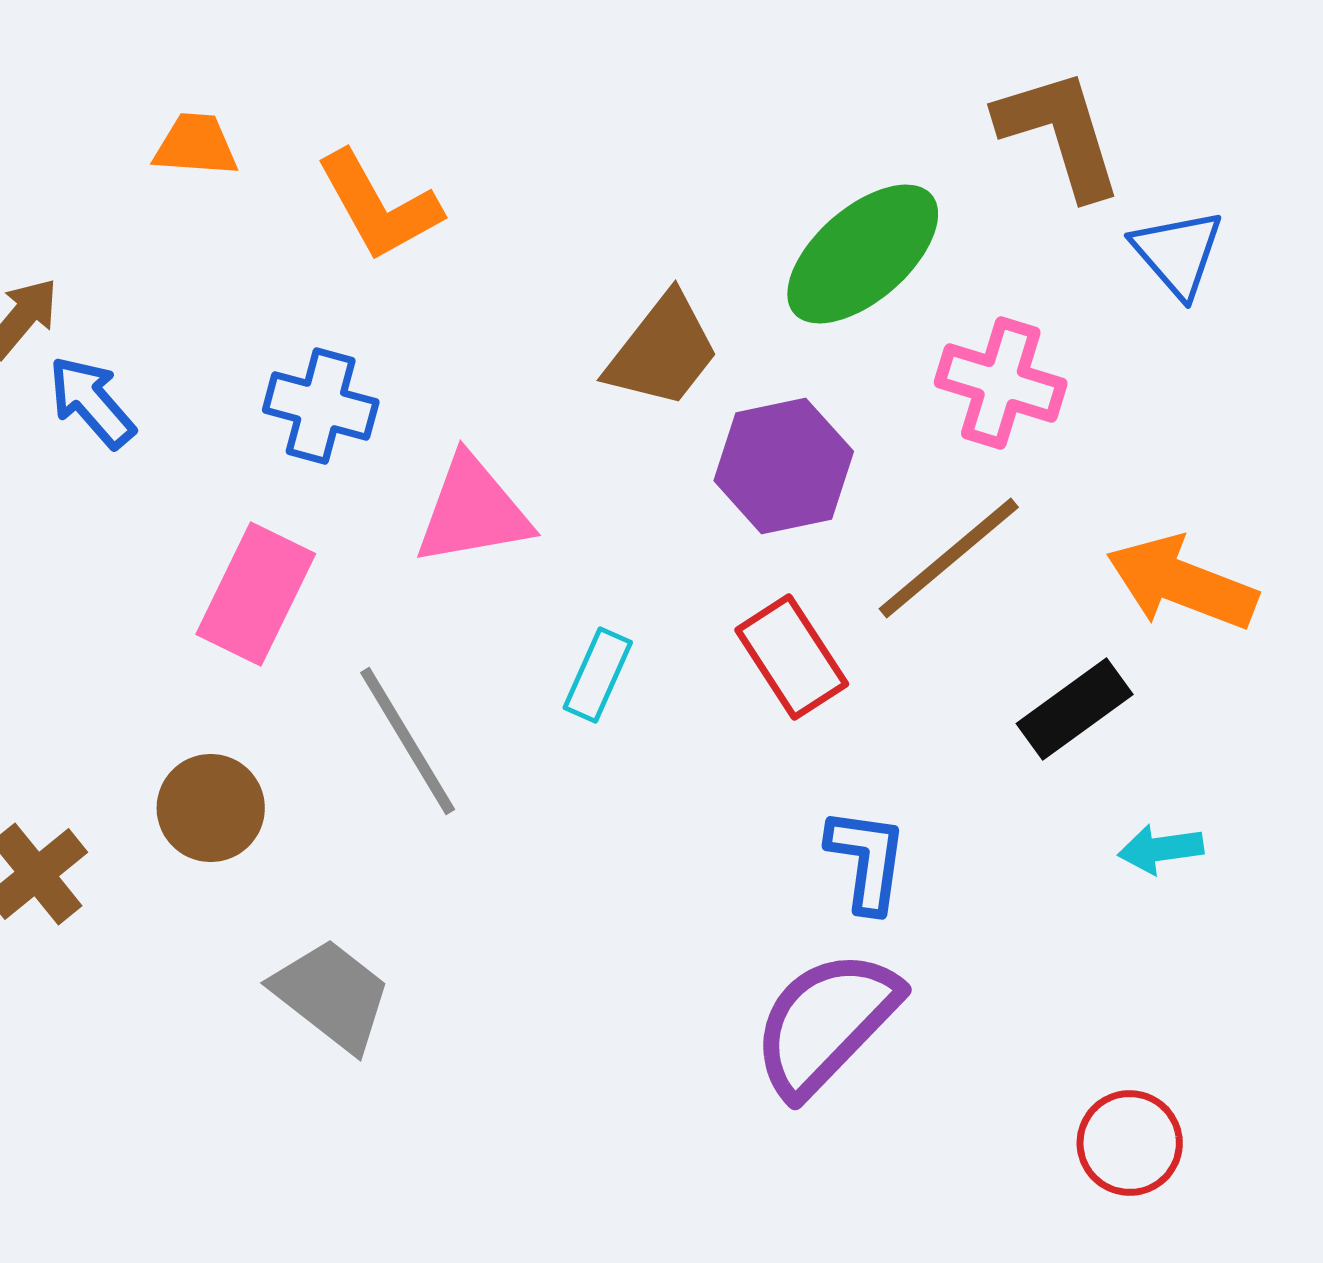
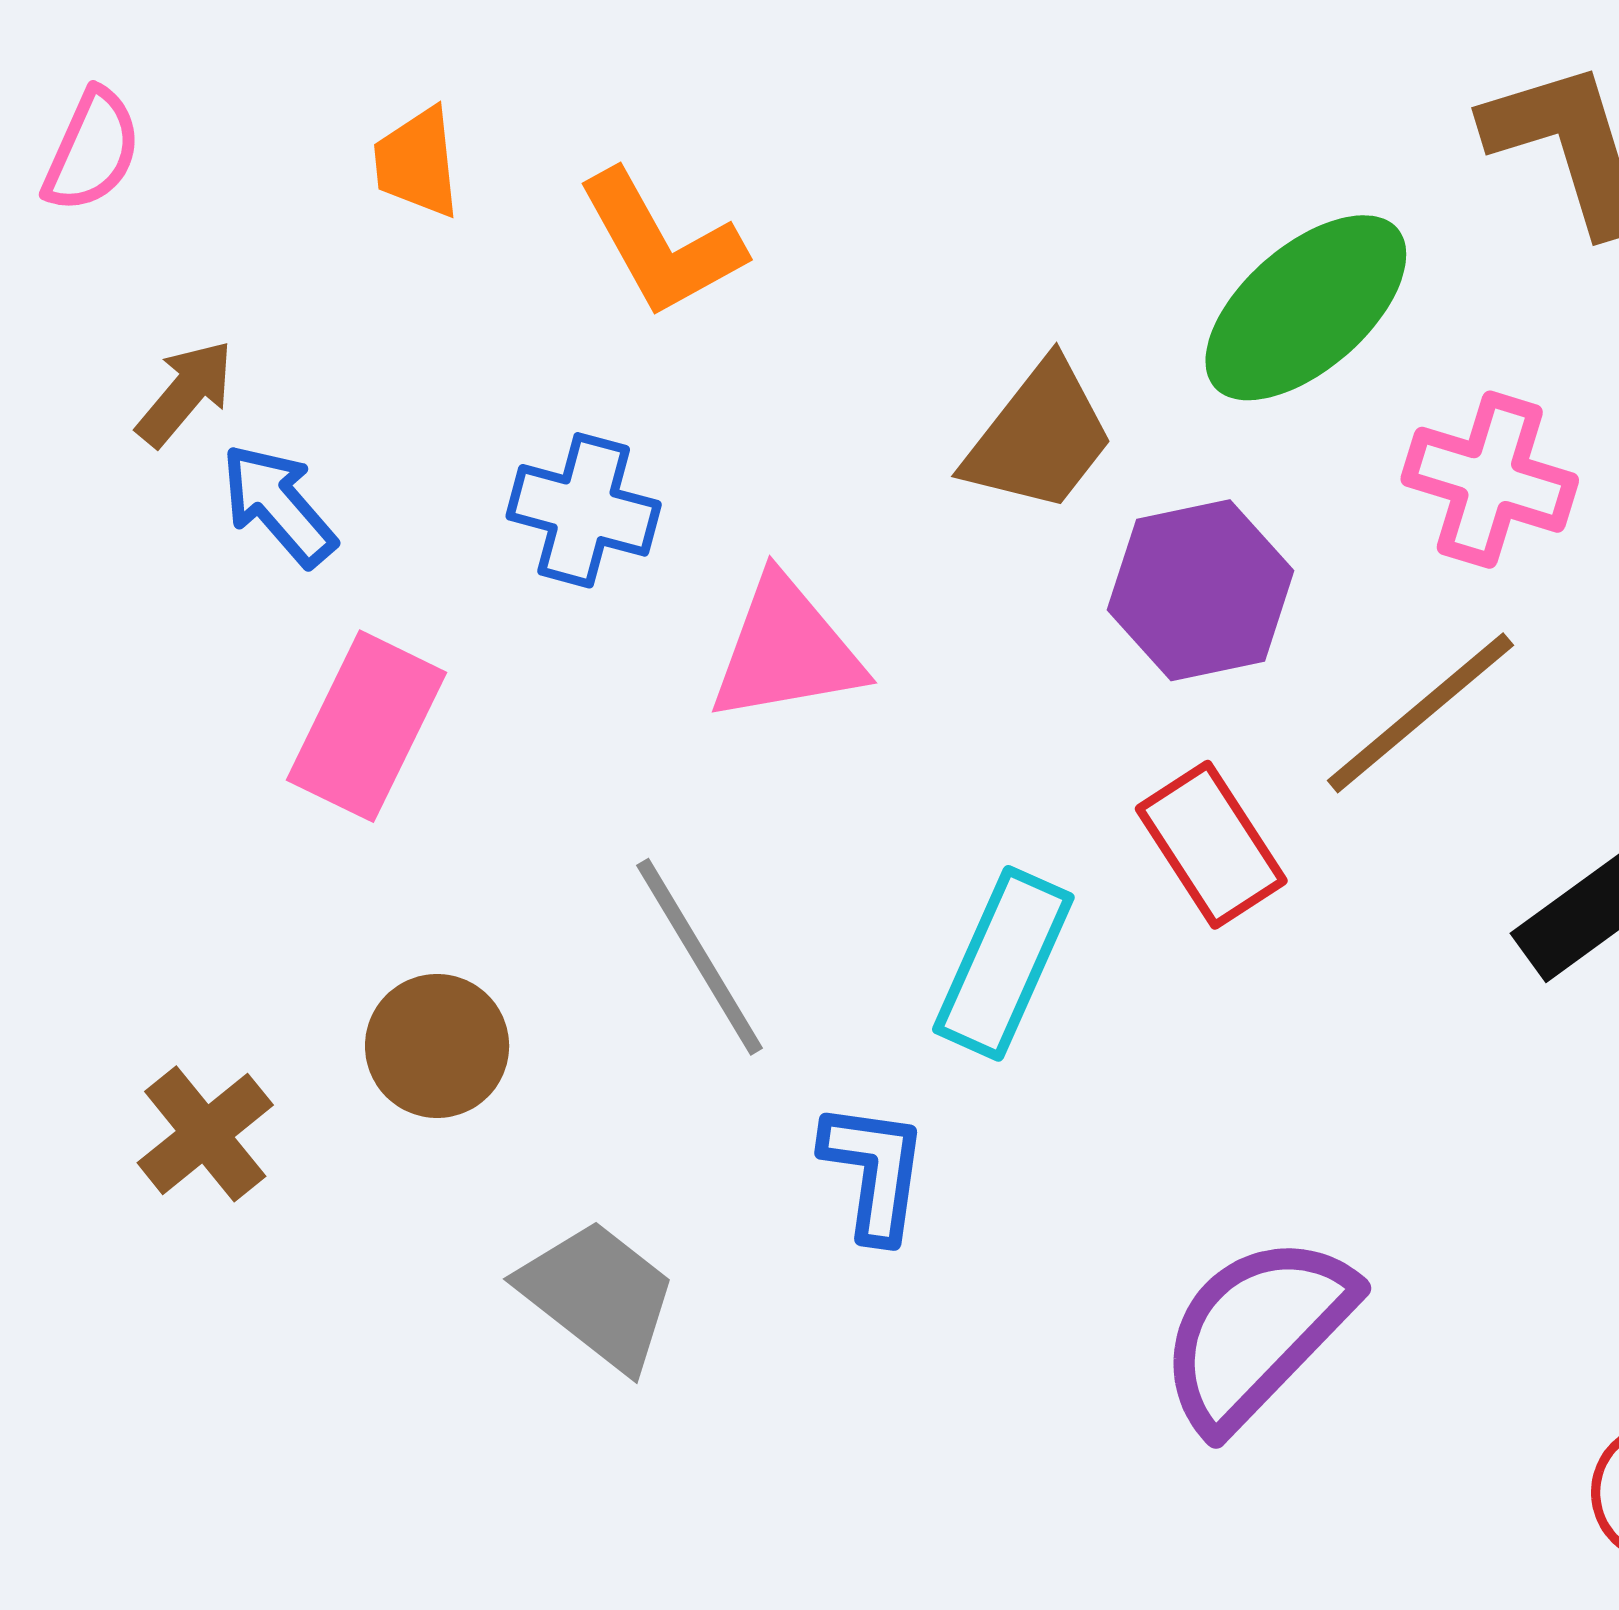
orange trapezoid: (196, 145) -> (417, 163), turned -100
pink rectangle: (256, 594) -> (366, 726), moved
cyan rectangle: (598, 675) -> (1003, 963), moved, size x1.5
blue L-shape: (867, 860) -> (874, 1171), moved

